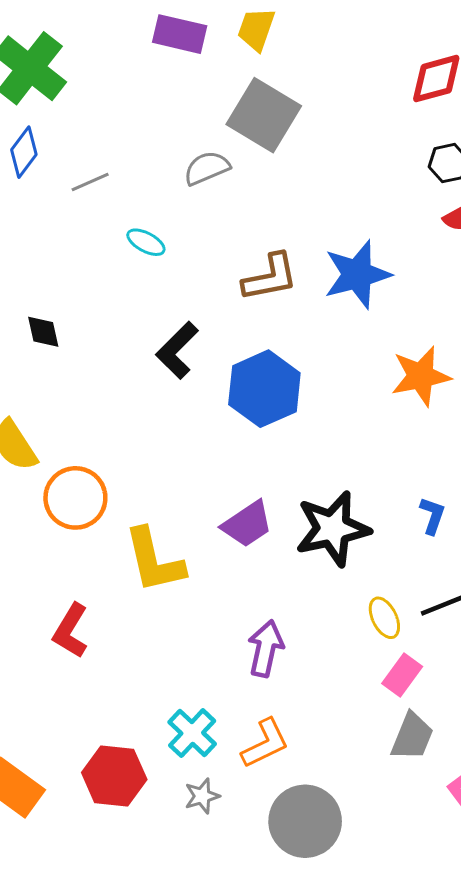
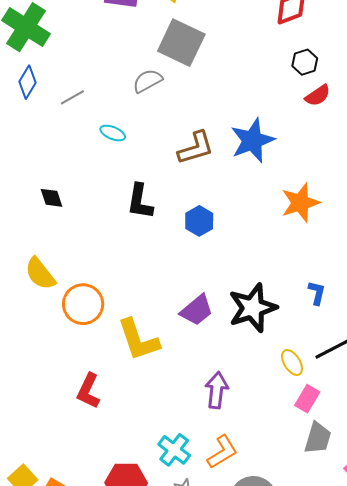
black L-shape: (177, 350) -> (140, 201), turned -30
blue hexagon: (264, 389) -> (199, 221), size x0.6

